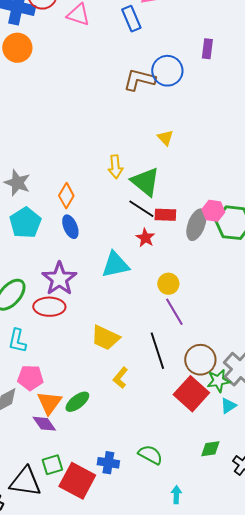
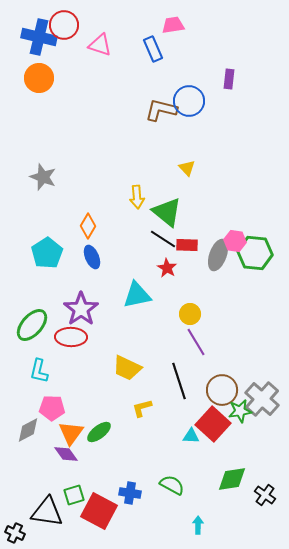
gray star: (17, 183) -> (43, 177), moved
yellow L-shape: (120, 378) -> (142, 408), turned 35
cyan triangle: (228, 406) -> (191, 436), moved, turned 36
green diamond: (210, 449) -> (232, 479), size x1.4

